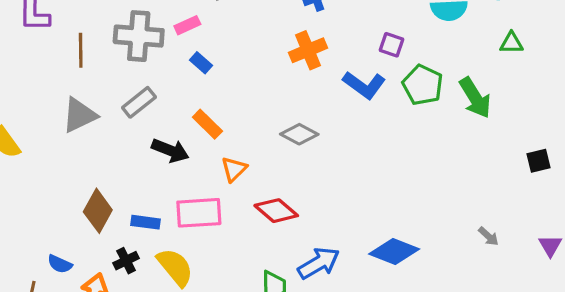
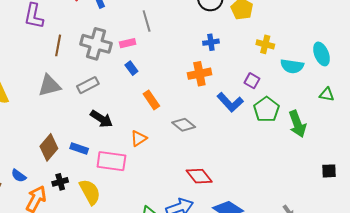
orange rectangle: (207, 124) -> (151, 100), moved
red diamond: (276, 211) -> (199, 176), moved
blue rectangle: (145, 222) -> (79, 148), moved

